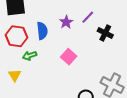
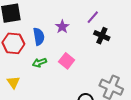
purple line: (88, 17) -> (93, 17), moved
green arrow: (30, 56) -> (39, 63), moved

